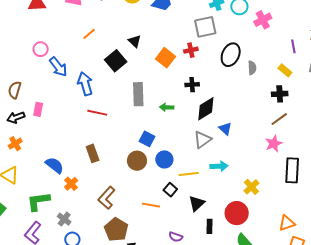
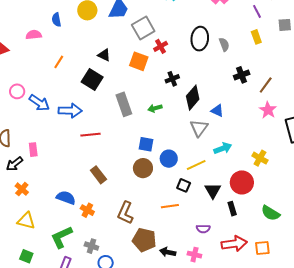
gray square: (205, 27) -> (143, 28), moved
yellow rectangle: (285, 70) -> (256, 37), turned 48
blue arrow: (85, 84) -> (70, 111), turned 125
black cross: (280, 94) -> (242, 75), moved
red circle: (237, 213) -> (242, 182), moved

